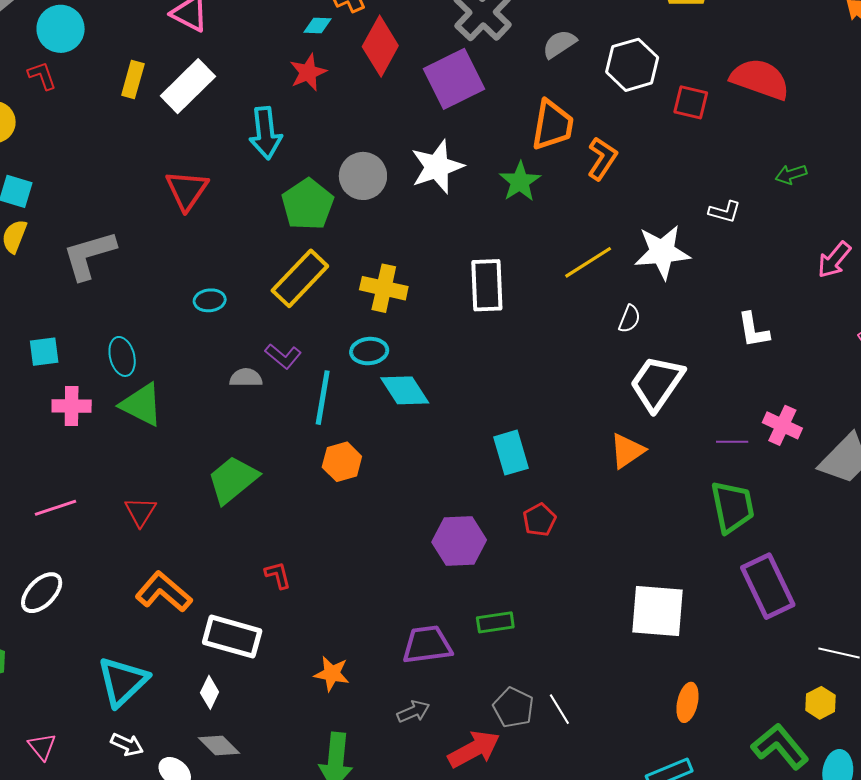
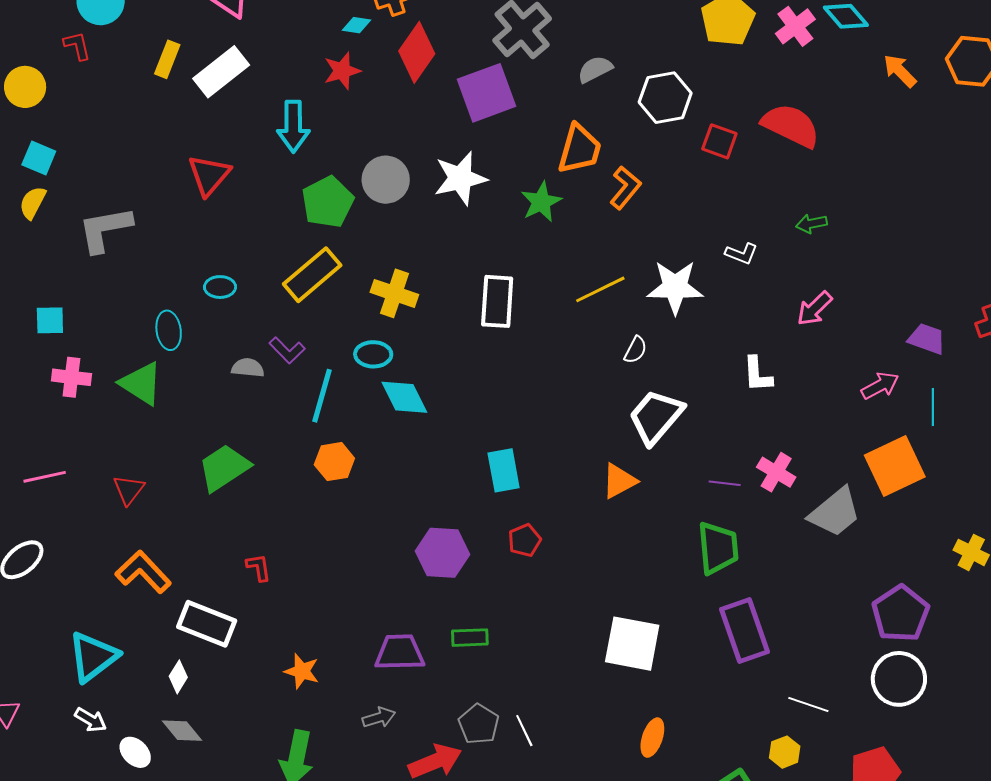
pink arrow: (834, 260) -> (815, 309), moved
cyan ellipse: (122, 356) -> (169, 330), moved

